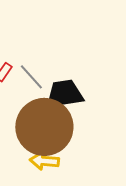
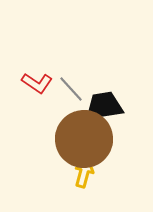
yellow arrow: (44, 161) -> (84, 173), turned 100

